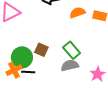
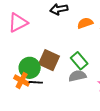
brown square: (41, 50) -> (49, 60), size x1.5
orange cross: (14, 70) -> (22, 81), turned -35

